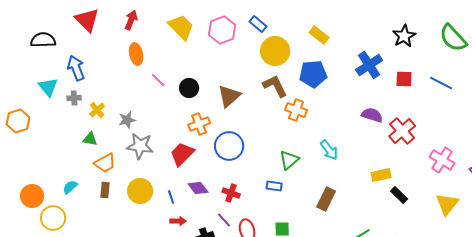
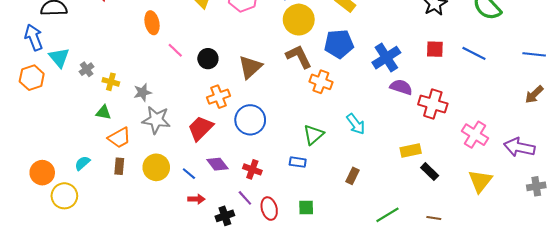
blue cross: (369, 65) -> (386, 58), moved
blue arrow: (76, 68) -> (34, 38), moved
gray cross: (74, 98) -> (87, 69), turned -32
yellow cross: (97, 110) -> (111, 82), turned -35
orange hexagon: (18, 121) -> (32, 78), moved
red cross: (402, 131) -> (433, 104), turned -32
blue line: (171, 197) -> (189, 174), turned -32
brown rectangle: (326, 199) -> (353, 176), size x0.7

